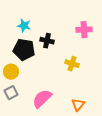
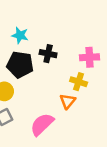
pink cross: (84, 30) -> (89, 57), moved
orange triangle: (78, 105) -> (68, 101), moved

